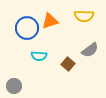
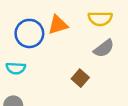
gray semicircle: (90, 50) -> (104, 48), moved
cyan semicircle: (39, 56) -> (16, 68), moved

